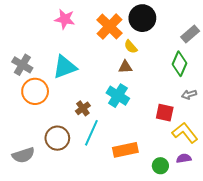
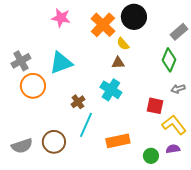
gray cross: (22, 65) -> (21, 61), turned 30
brown circle: (57, 138) -> (54, 142), moved

